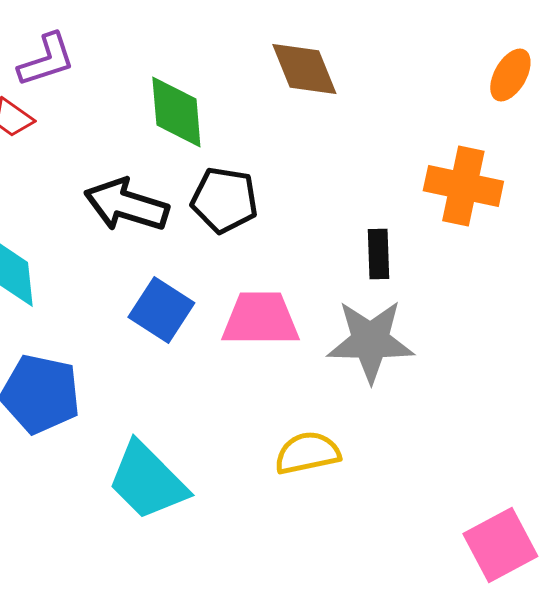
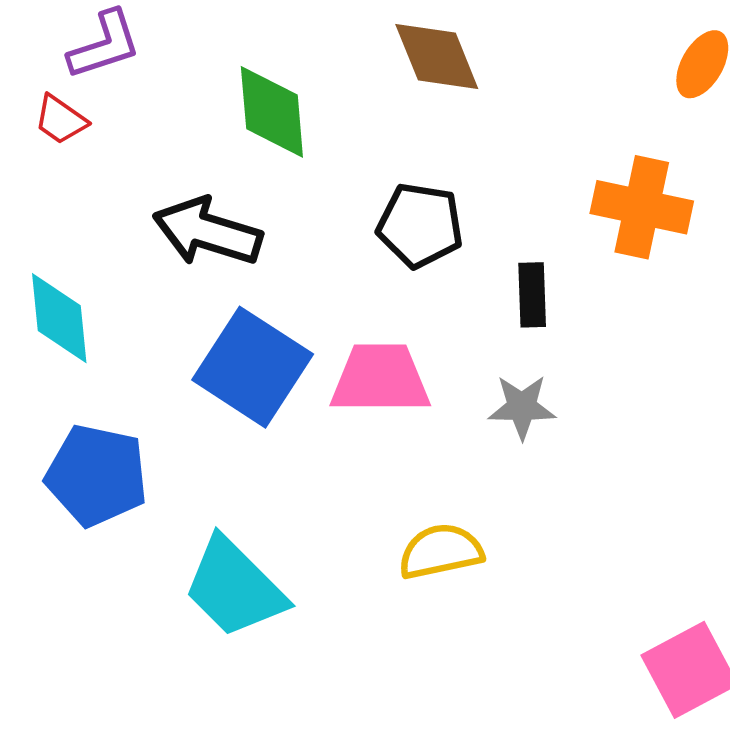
black pentagon: (224, 200) -> (420, 225), moved
blue square: (161, 310) -> (253, 367), size x1.4
gray star: (370, 341) -> (522, 407), size x0.6

